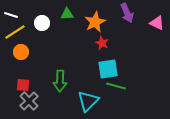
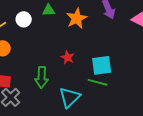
red star: (102, 43) -> (68, 57), moved
cyan square: (108, 69) -> (102, 65), moved

